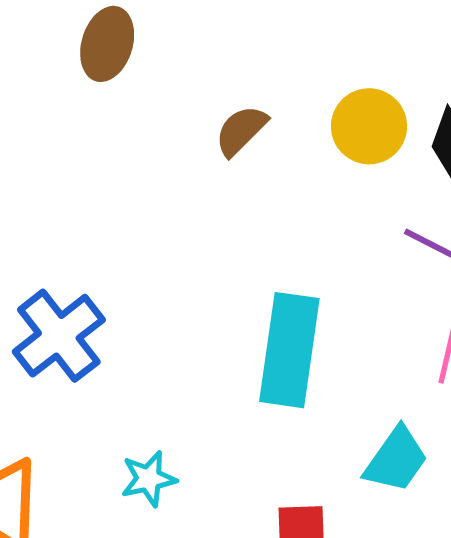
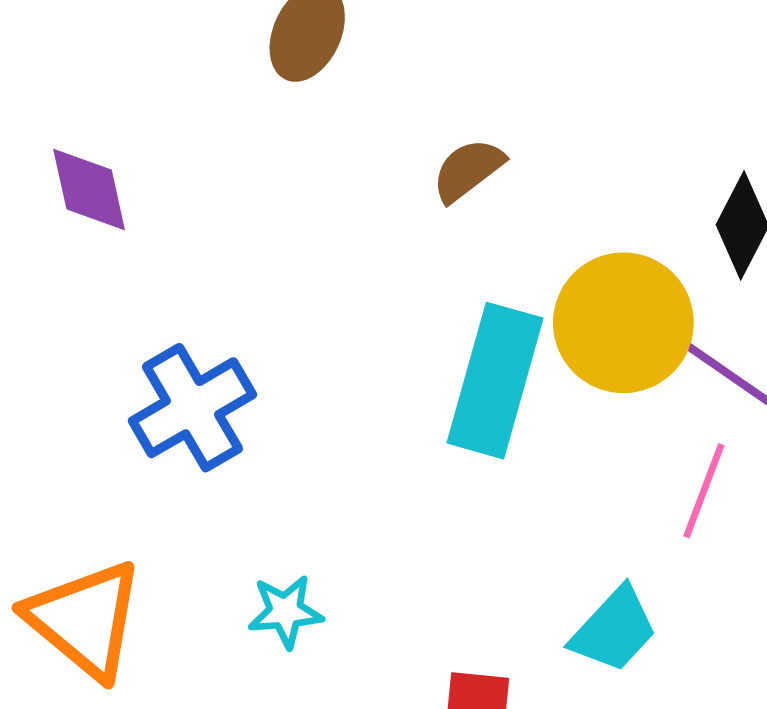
yellow circle: (369, 126) -> (623, 323), moved, size x1.4
cyan rectangle: (289, 350) -> (495, 381), moved

